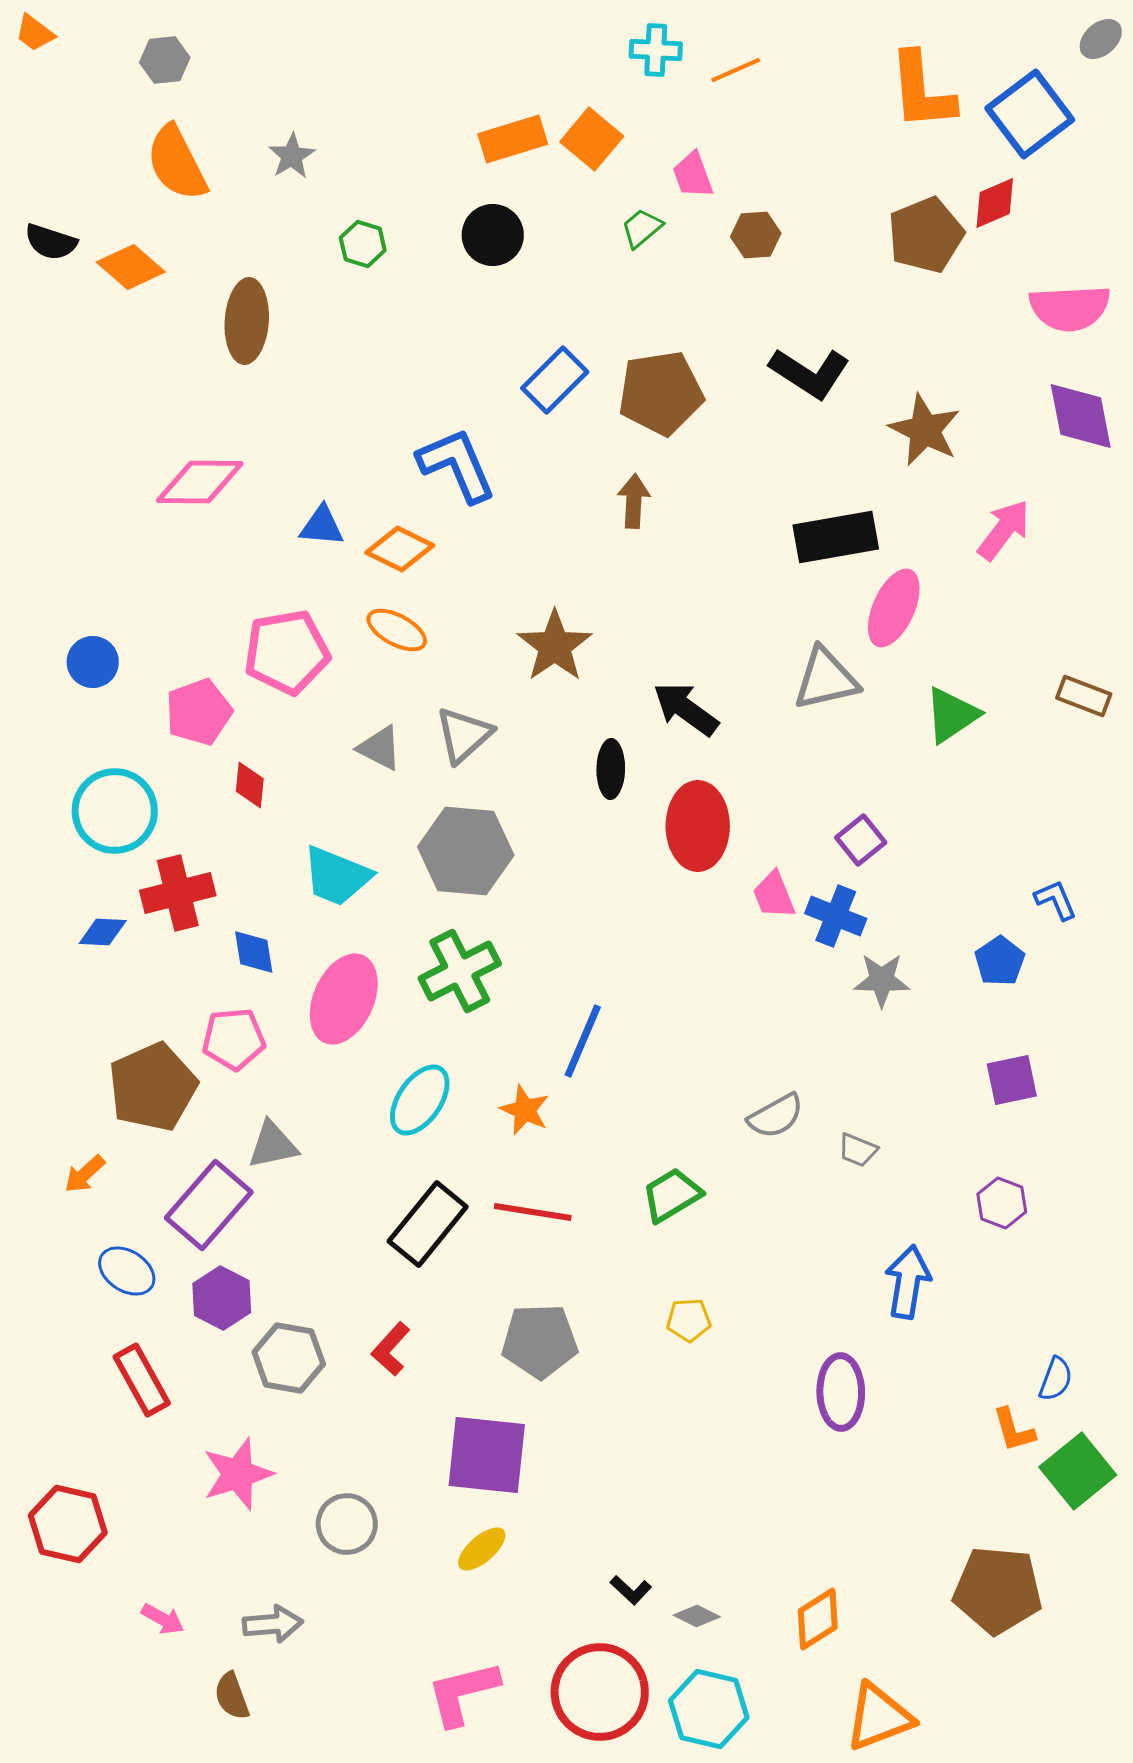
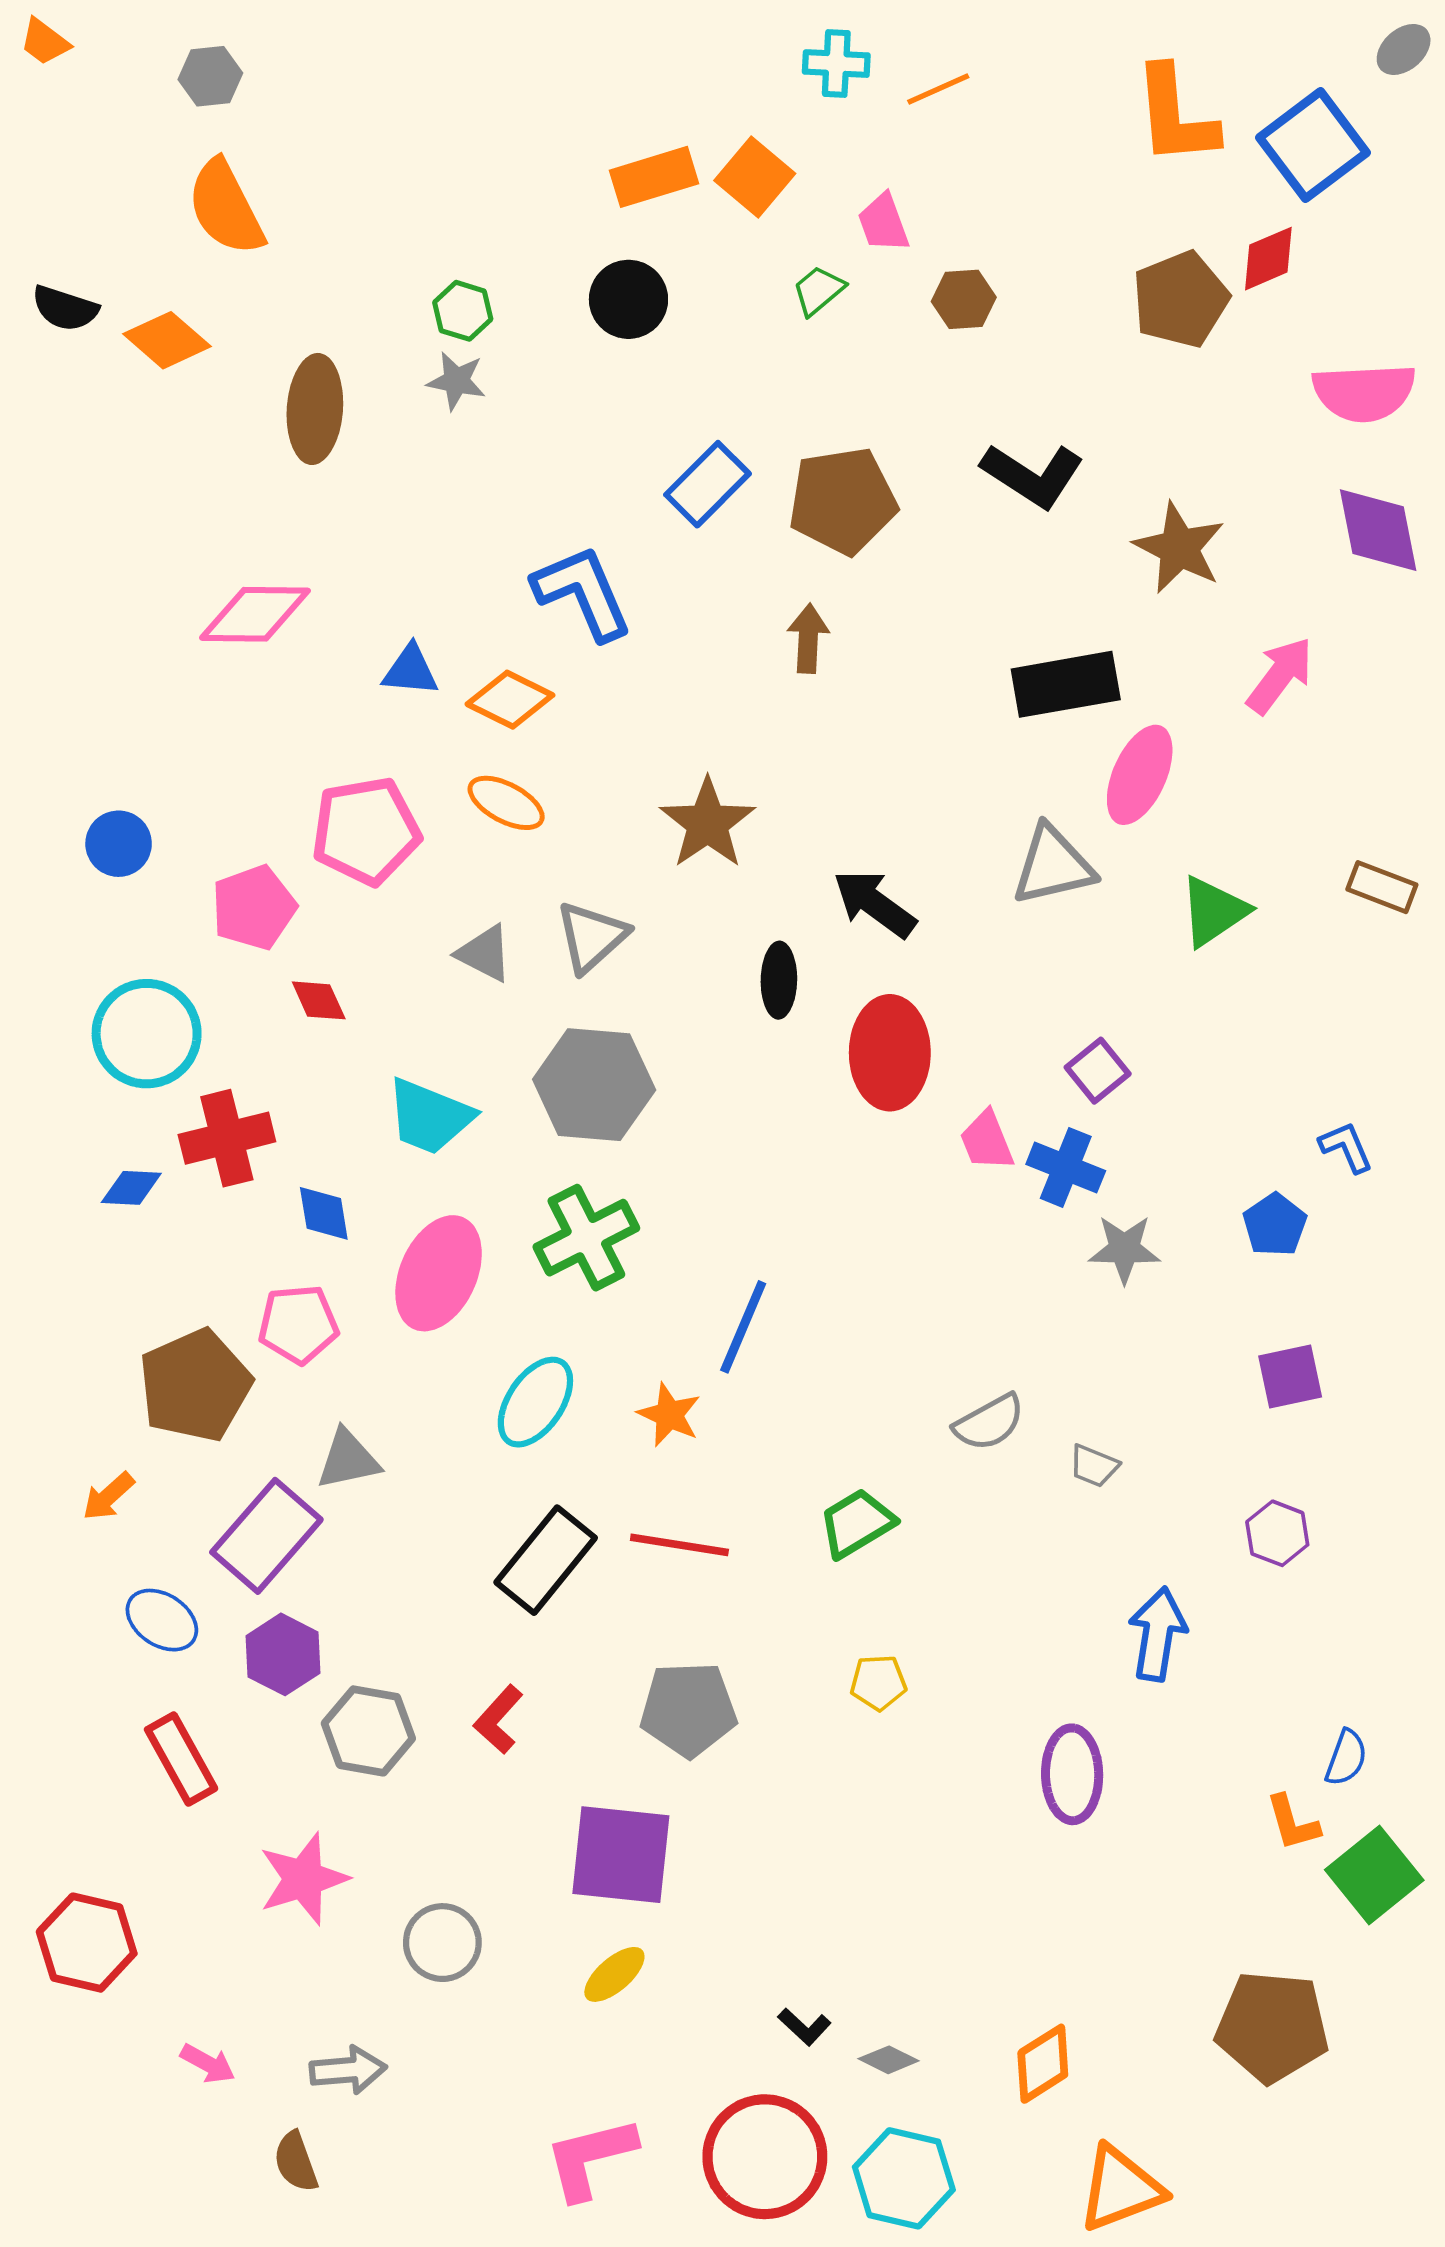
gray star: (292, 156) -> (456, 381), moved, turned -30
red diamond: (250, 785) -> (319, 1000), turned -30

